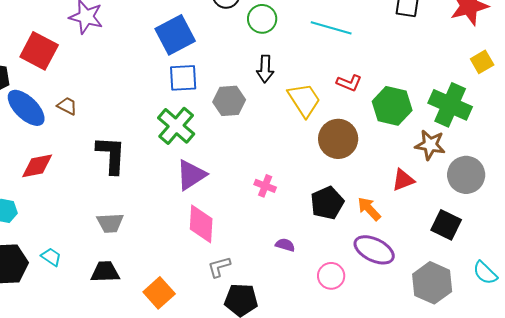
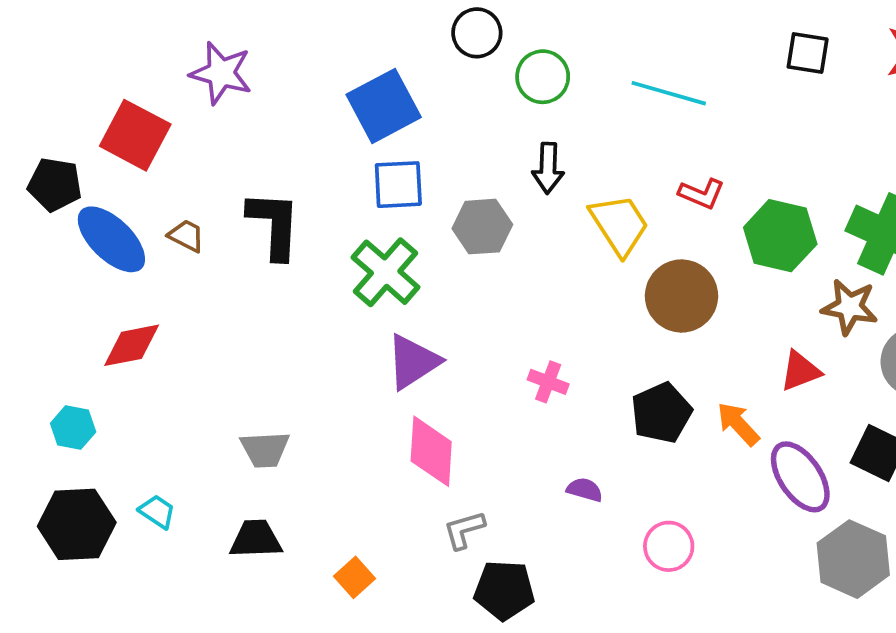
black L-shape: (111, 155) -> (274, 225), moved
purple ellipse: (374, 250) -> (800, 477), moved, turned 30
orange square: (159, 293) -> (354, 577), size x0.7

